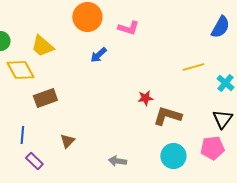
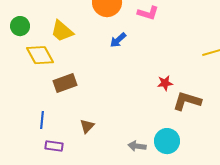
cyan circle: (173, 156) -> (167, 141), moved
purple rectangle: (34, 161) -> (54, 146), turned -36

